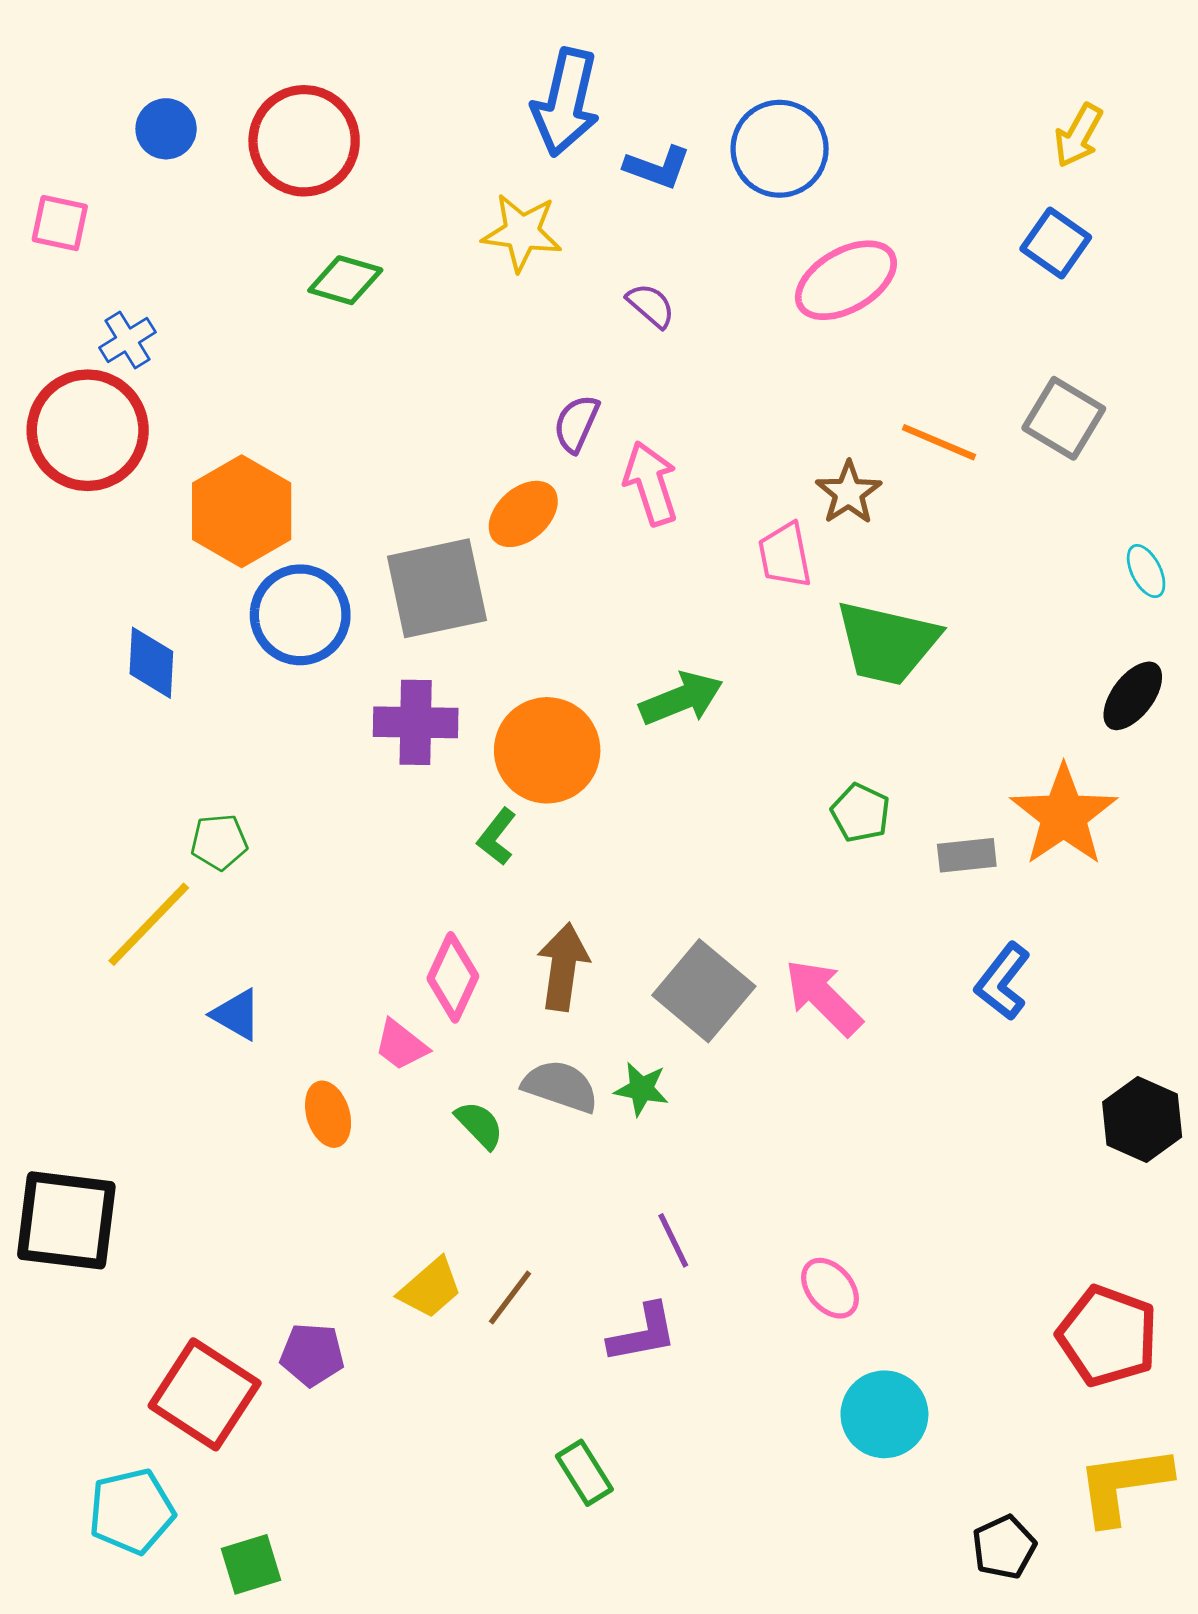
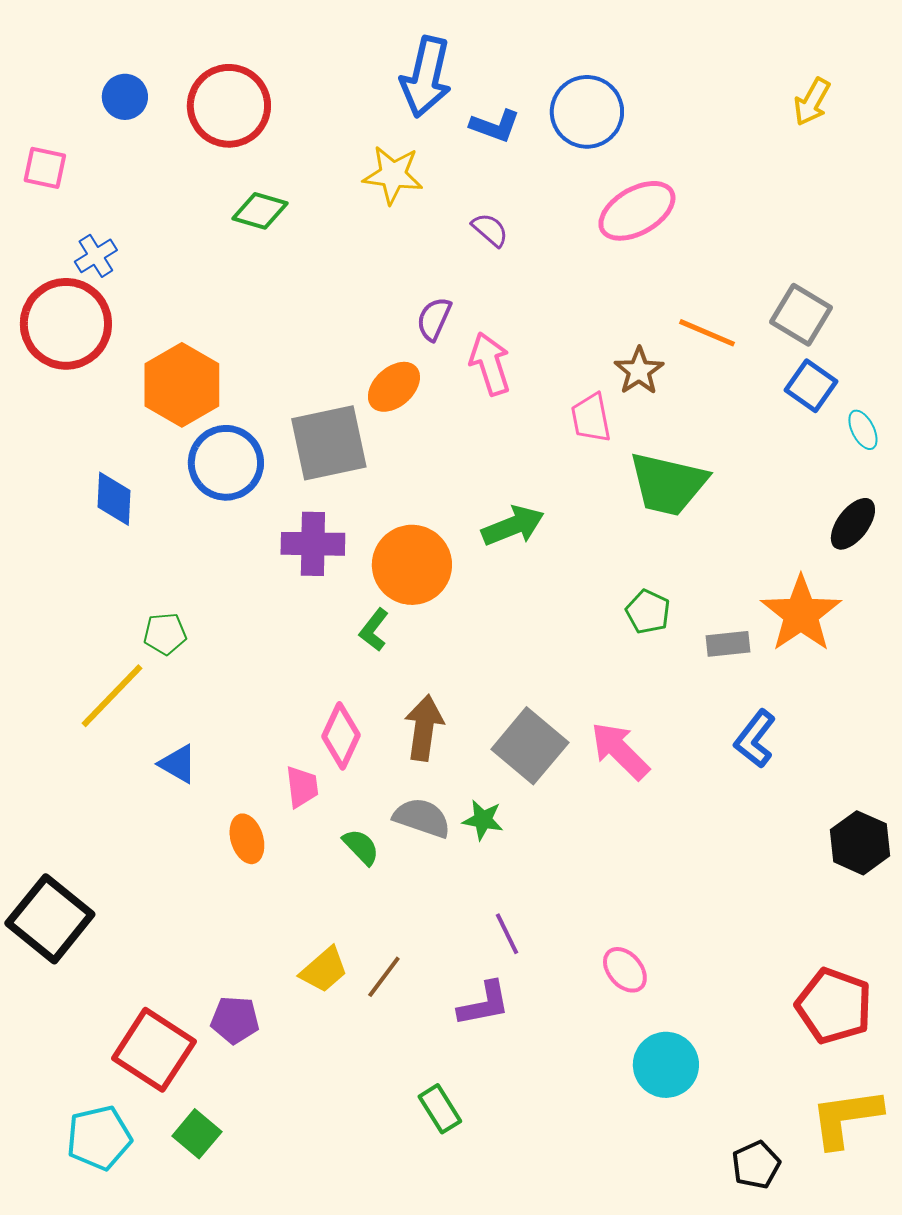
blue square: (1056, 243) -> (811, 386), moved
pink trapezoid: (401, 1045) -> (302, 787), turned -135
black square: (66, 1220) -> (50, 919), turned 32
green square: (251, 1564) -> (197, 1134), moved, turned -33

